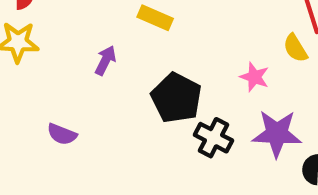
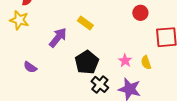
yellow semicircle: (295, 48) -> (146, 62), moved
purple arrow: (105, 60) -> (58, 38), size x1.5

